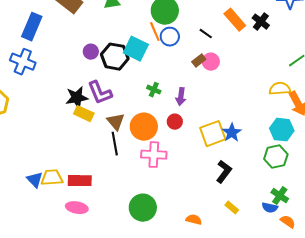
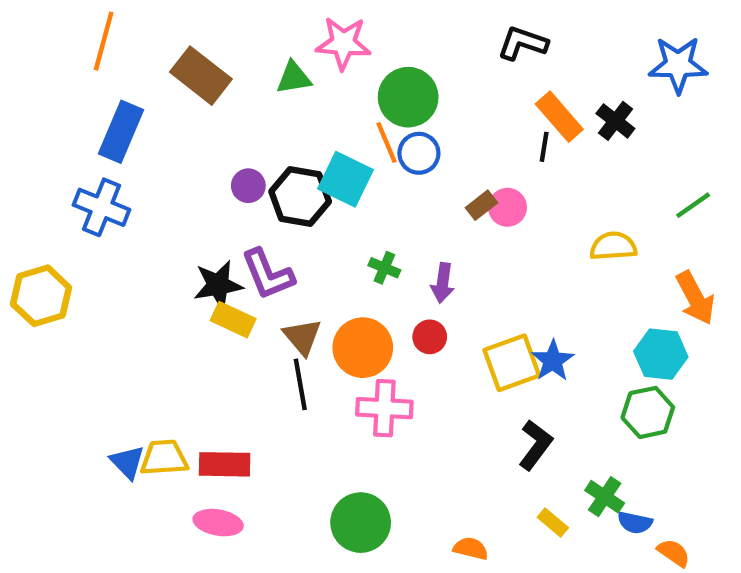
black line: (206, 34) -> (544, 147), moved, turned 64
yellow semicircle: (280, 89) -> (613, 246), moved
green cross: (280, 196) -> (605, 497), moved

